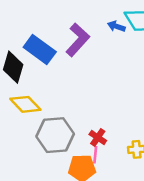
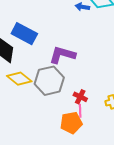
purple L-shape: (78, 40) -> (62, 55), moved, turned -108
gray hexagon: (55, 135) -> (49, 81), moved

